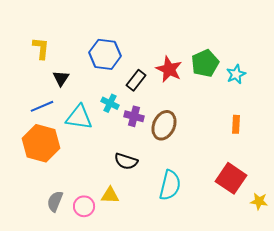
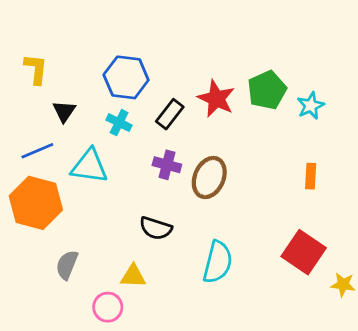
cyan cross: (110, 103) -> (119, 123), moved
gray semicircle: (55, 201) -> (67, 265), moved
pink circle: (84, 206) -> (108, 307), moved

